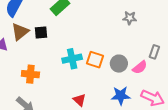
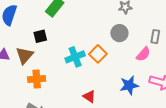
brown triangle: (20, 32) -> (25, 55), moved
orange square: (95, 60) -> (98, 54), turned 36
gray circle: (119, 64) -> (119, 33), moved

